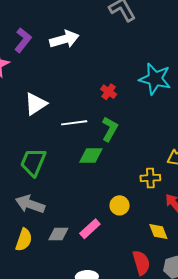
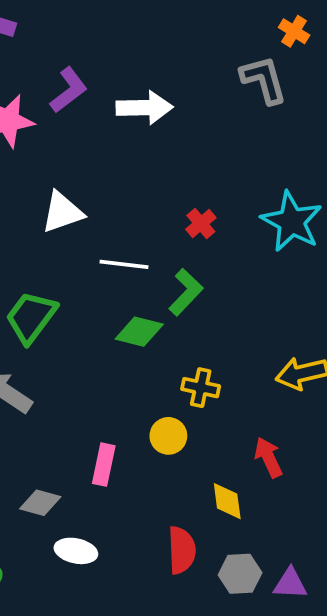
yellow cross: (150, 178) -> (201, 388), moved
pink rectangle: (90, 229) -> (104, 465), turned -50
gray diamond: (58, 234) -> (40, 503), moved

